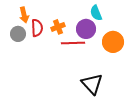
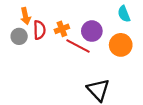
cyan semicircle: (96, 13) -> (124, 14), moved
red line: (73, 43) -> (78, 46), turned 30

